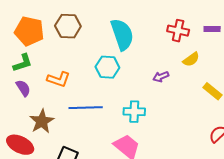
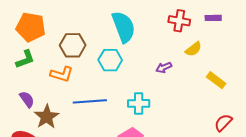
brown hexagon: (68, 26) -> (73, 45), moved
purple semicircle: (23, 88) -> (27, 99), moved

